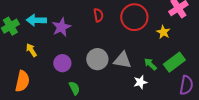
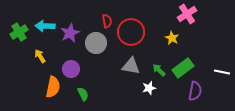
red circle: (134, 17) -> (131, 32), moved
gray circle: (97, 59) -> (96, 43), moved
orange semicircle: (22, 81) -> (53, 87), moved

